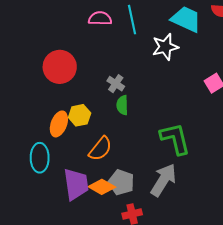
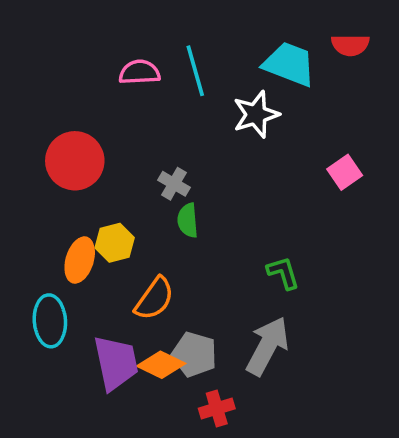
green L-shape: (175, 139) -> (283, 273), size x0.6

